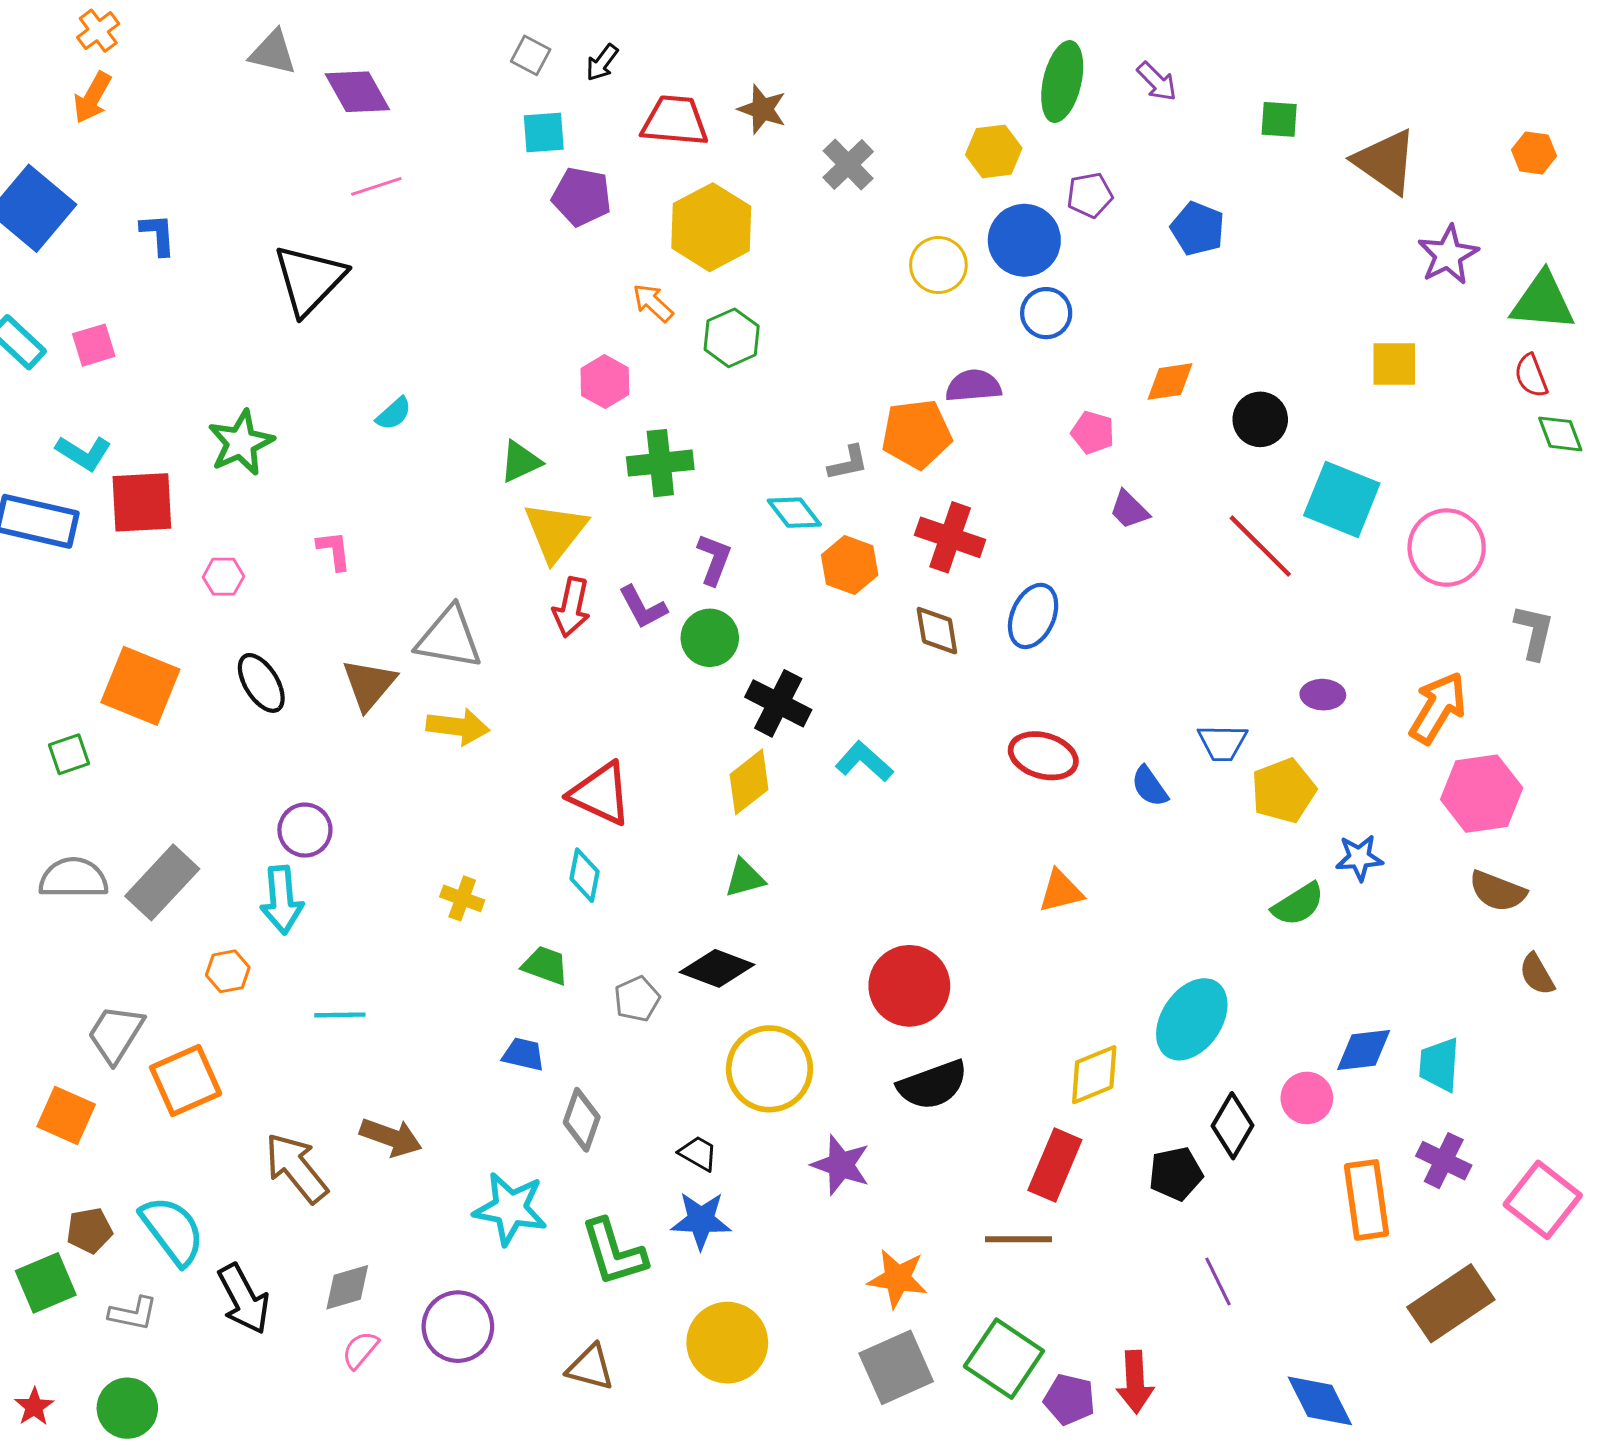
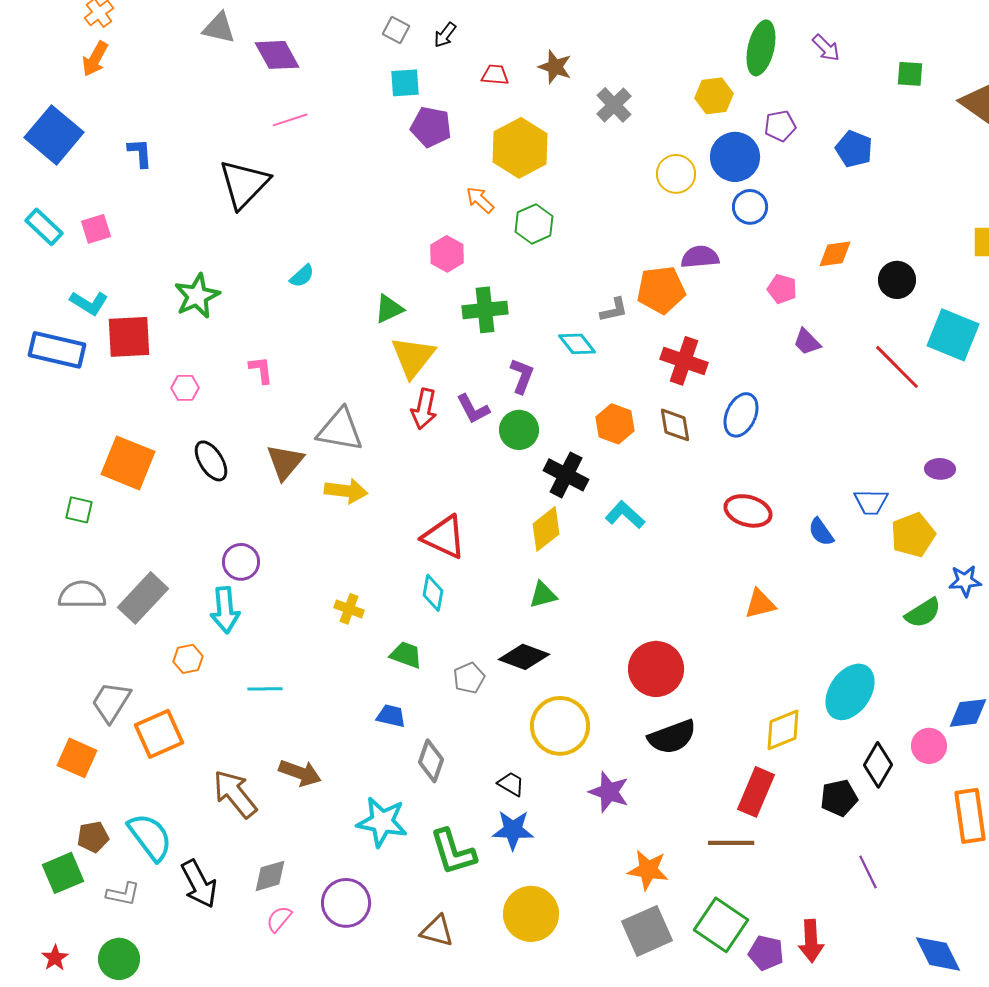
red trapezoid: (675, 121) -> (495, 75), size x0.6
orange hexagon: (850, 565) -> (615, 424), moved
green square: (69, 754) -> (79, 510), turned 32

